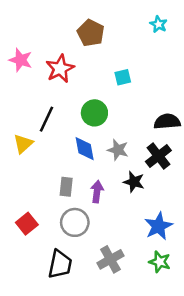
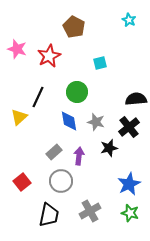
black star: (134, 182) -> (109, 148), turned -30
gray rectangle: (66, 187) -> (54, 152), turned 42

